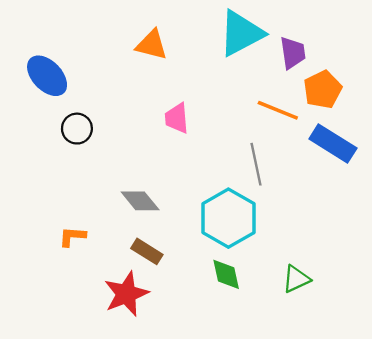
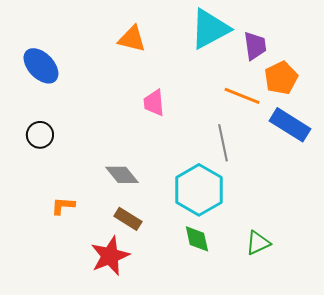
black circle: (77, 129) -> (40, 135), moved

